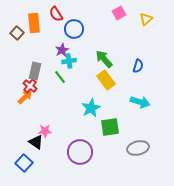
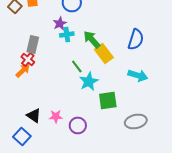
green arrow: (104, 59) -> (92, 39), moved
blue semicircle: (138, 66) -> (136, 39), size x1.5
green line: (60, 77) -> (77, 66), moved
pink star: (45, 131) -> (56, 116), moved
purple circle: (80, 152) -> (78, 125), size x0.7

